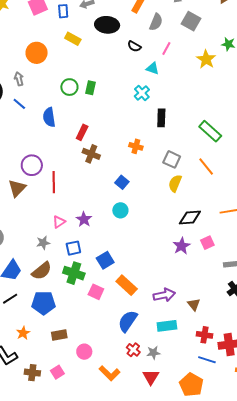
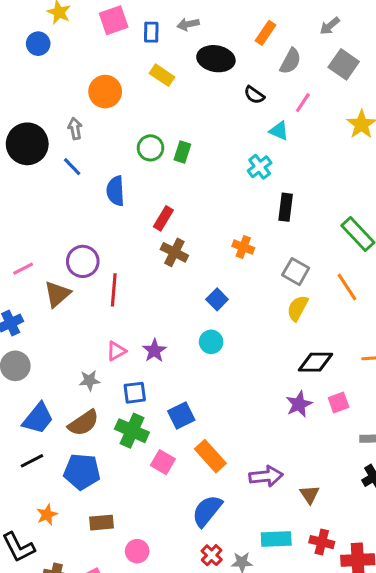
cyan rectangle: (167, 326) -> (276, 539), moved

